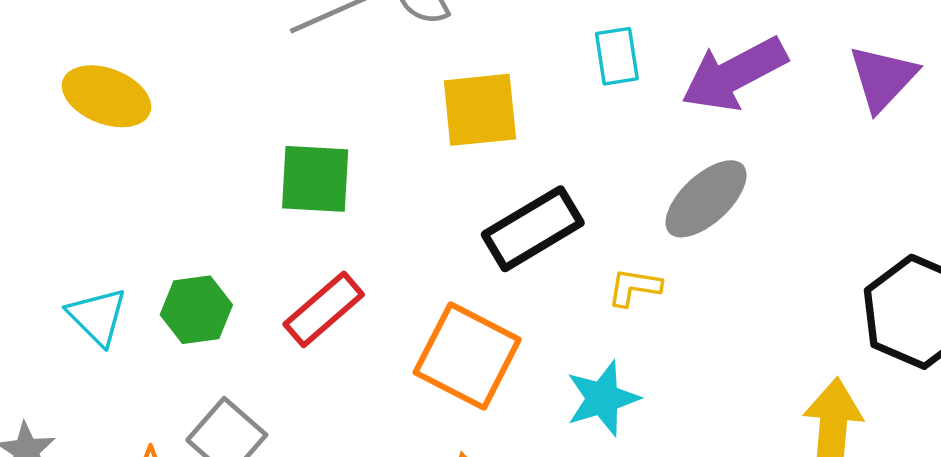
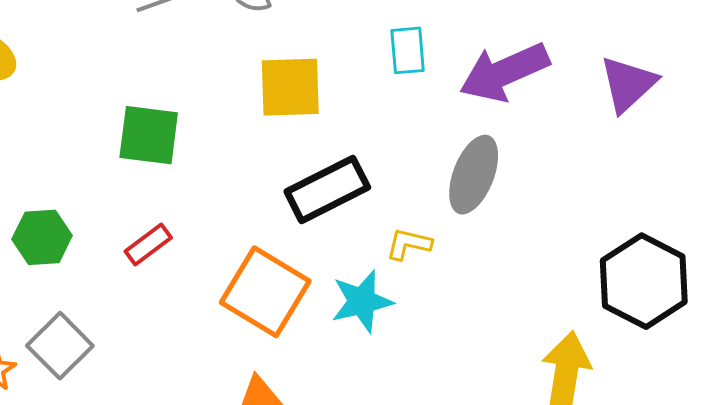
gray ellipse: (706, 199) -> (474, 175), turned -30
red rectangle: (324, 309) -> (148, 244), size x0.7
cyan star: (603, 398) -> (362, 301), moved

